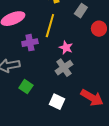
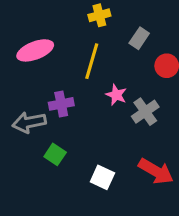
purple cross: (30, 43) -> (61, 104), moved
gray cross: (64, 68) -> (145, 112), moved

